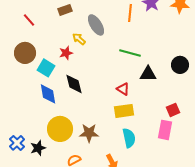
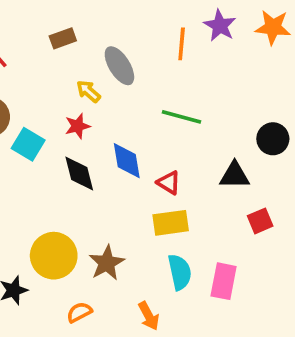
red star: (66, 53) -> (77, 126), moved
black triangle: (148, 74) -> (235, 175), moved
blue diamond: (48, 94) -> (127, 161), moved
pink rectangle: (165, 130) -> (224, 281), moved
brown star: (89, 133) -> (107, 263), turned -30

